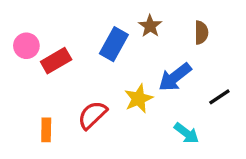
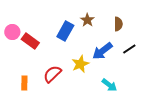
red rectangle: (56, 61) -> (30, 41), turned 66
black line: (219, 97) -> (129, 49), moved

